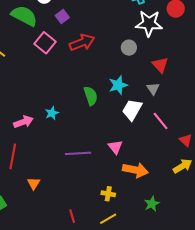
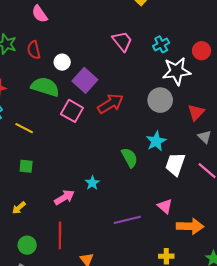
purple square: (62, 16) -> (85, 80), size x1.6
gray circle: (129, 48) -> (160, 100), size x1.5
red triangle: (160, 65) -> (196, 112), turned 36
gray triangle: (153, 89) -> (205, 137), moved

